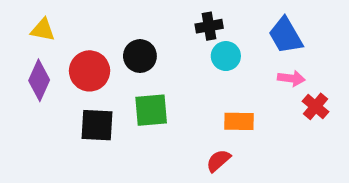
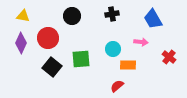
black circle: (140, 56) -> (72, 16), moved
cyan circle: (226, 56) -> (113, 49), moved
pink arrow: (291, 78) -> (141, 42), moved
black square: (97, 125) -> (52, 67), turned 36

